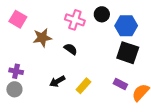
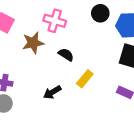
pink cross: (75, 20) -> (55, 21), moved
yellow rectangle: (83, 86) -> (85, 79), moved

